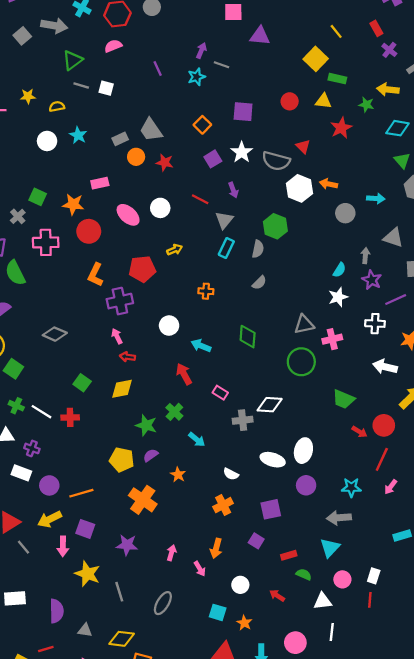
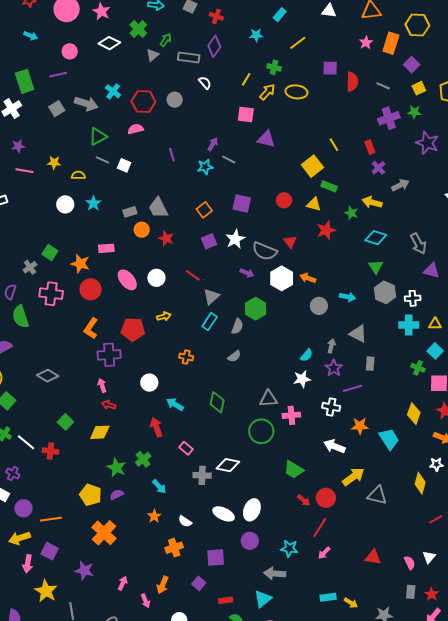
purple arrow: (233, 190) -> (247, 273), moved, turned -56
orange star: (178, 475) -> (154, 516), moved

